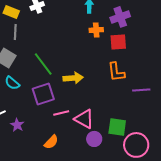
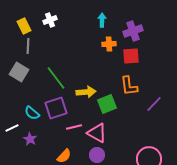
yellow rectangle: (11, 12) -> (24, 26), turned 42
cyan semicircle: (12, 83) -> (32, 113), moved
purple line: (141, 90) -> (154, 104), turned -42
green square: (117, 127) -> (107, 104), moved, turned -30
purple circle: (94, 139) -> (97, 155), moved

